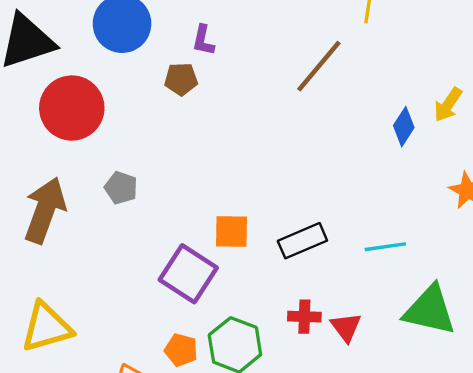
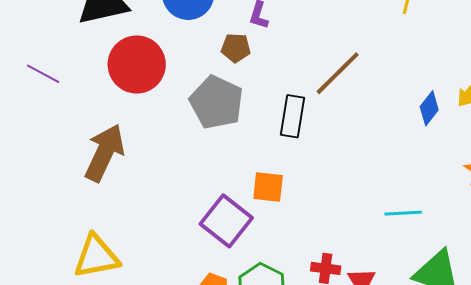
brown line: (319, 66) -> (338, 73), moved
gray pentagon: (121, 188) -> (216, 102), moved, size x1.8
black rectangle: (302, 241) -> (292, 116), moved, turned -63

